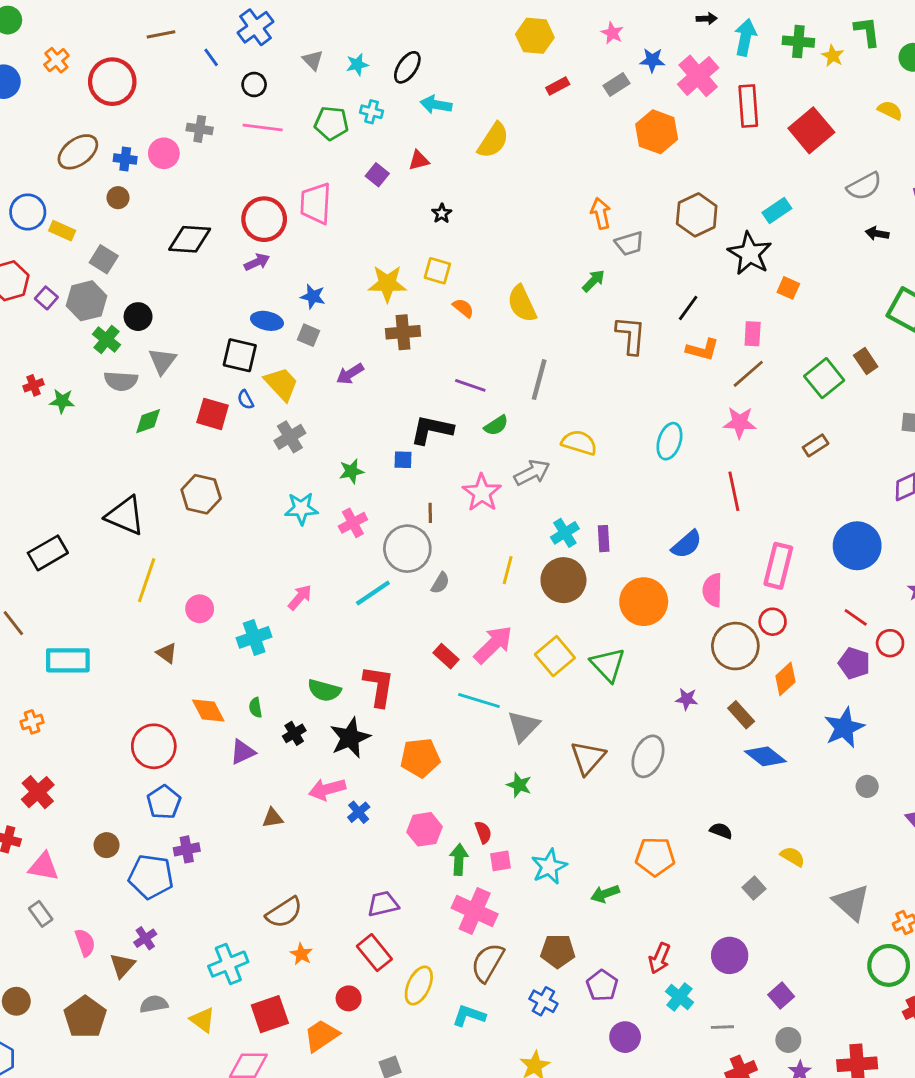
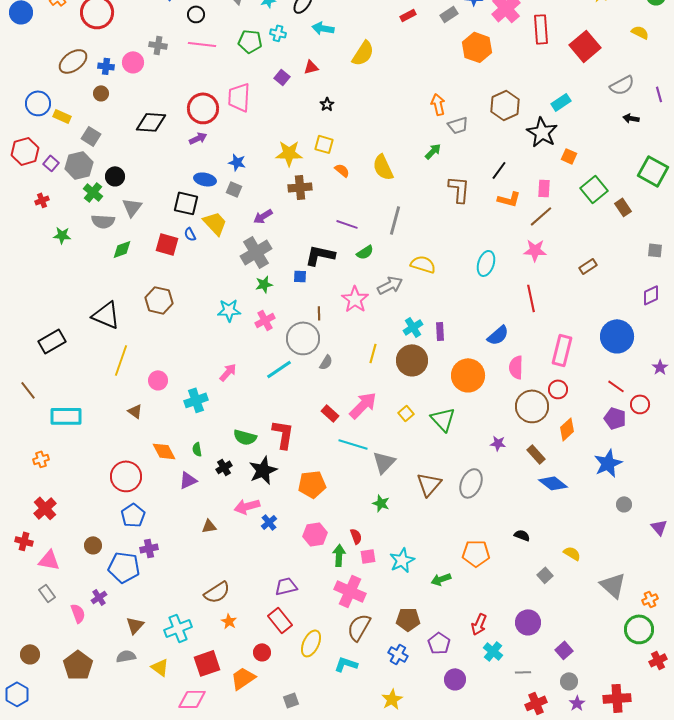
green square: (824, 378) -> (594, 189), moved
red cross: (33, 385) -> (42, 200), moved
gray cross: (290, 437) -> (256, 252), moved, size x1.4
yellow square: (555, 656) -> (406, 413), size x0.6
purple cross: (145, 938) -> (99, 597), moved
brown triangle: (122, 965) -> (135, 625), moved

